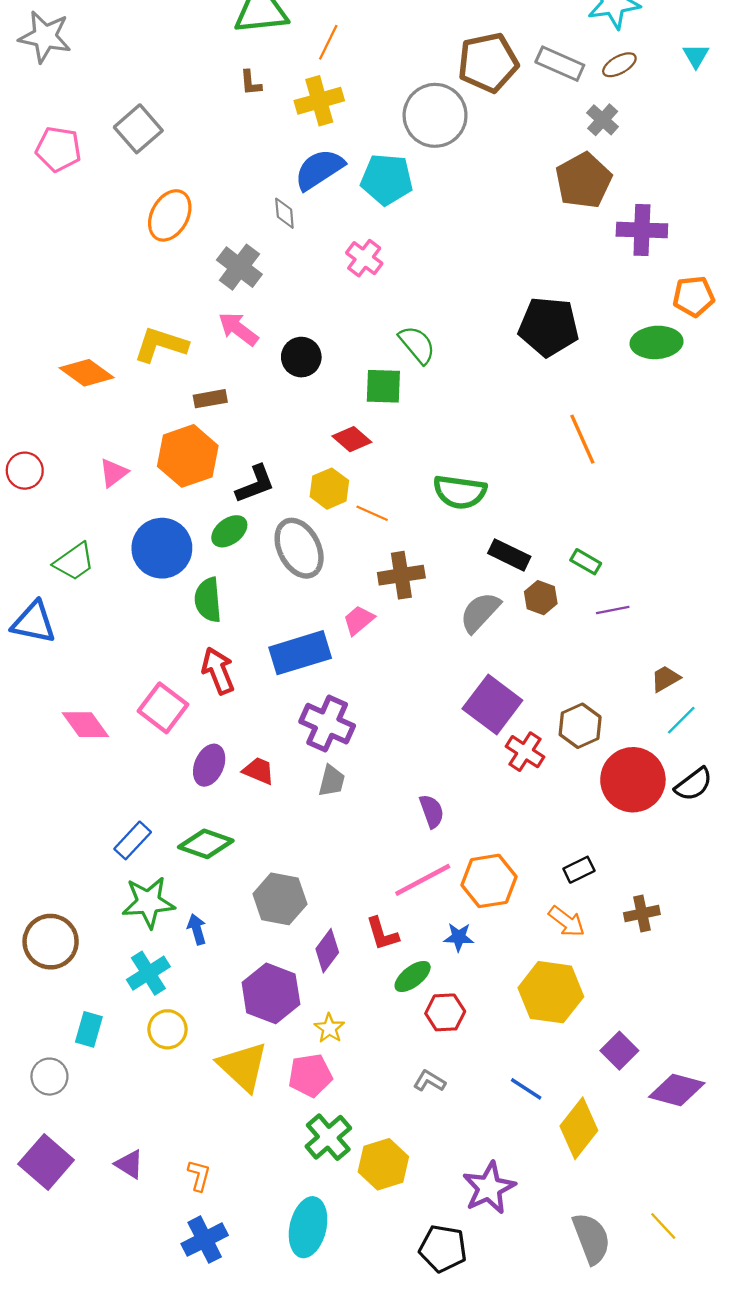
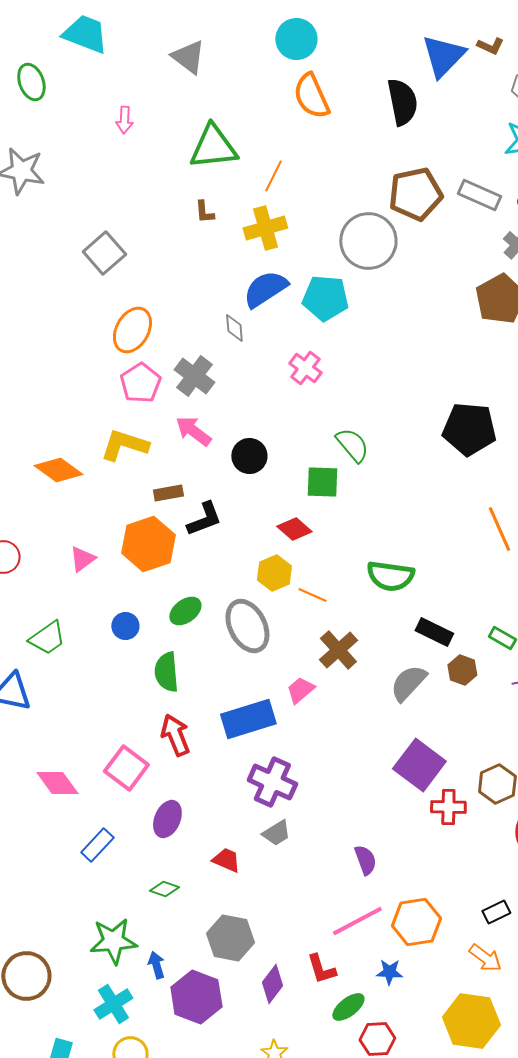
pink pentagon: (58, 149) -> (140, 383), moved, turned 30
black L-shape: (255, 484) -> (204, 519), moved
blue circle: (162, 548) -> (125, 626), size x0.5
brown cross: (401, 575) -> (338, 650), turned -33
red cross: (525, 752) -> (448, 807), turned -32
red trapezoid: (259, 771) -> (226, 860), moved
gray trapezoid: (332, 781) -> (276, 833), turned 44
blue rectangle: (133, 840) -> (97, 845), moved
green diamond: (206, 844) -> (164, 889), size x0.6
purple hexagon: (271, 993) -> (196, 997), moved

